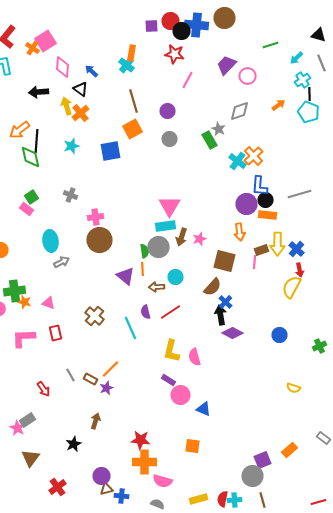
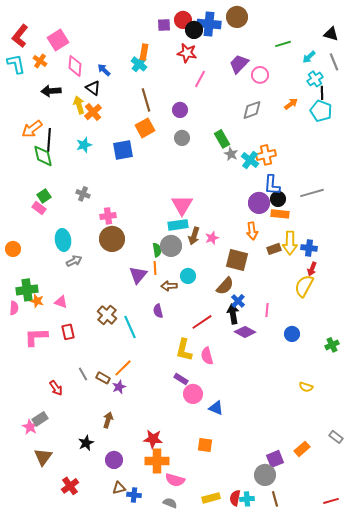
orange cross: (32, 48) -> (40, 61), moved
gray star: (218, 129) -> (231, 154), moved
orange cross: (254, 156) -> (266, 155), turned 30
blue cross: (296, 249) -> (309, 248), turned -35
pink line: (254, 262) -> (267, 310), moved
red arrow: (300, 270) -> (312, 269), turned 32
purple triangle: (126, 276) -> (138, 275), turned 30
red line: (170, 312) -> (202, 322), moved
cyan line: (130, 328) -> (130, 327), moved
purple circle: (102, 476) -> (114, 460), moved

